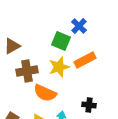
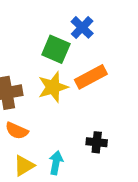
orange semicircle: (45, 93) -> (17, 131), moved, size x0.7

